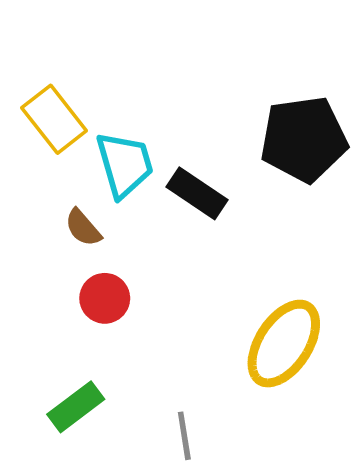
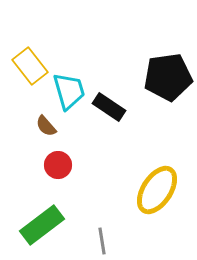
green rectangle: (76, 407) -> (42, 225), size x1.4

